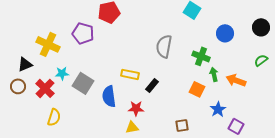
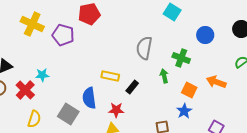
yellow cross: (48, 44) -> (32, 24), moved
green arrow: (214, 74) -> (164, 76), moved
gray square: (83, 83) -> (68, 114), moved
orange square: (197, 89) -> (189, 90), moved
blue star: (218, 109) -> (184, 111), moved

